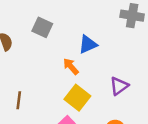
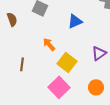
orange arrow: (71, 66) -> (49, 44), moved

